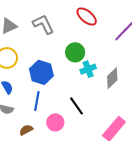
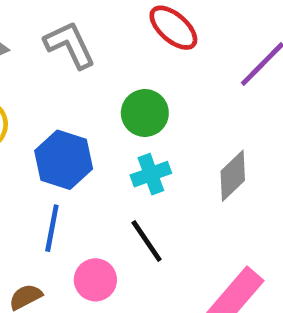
cyan cross: (88, 69) -> (151, 174), moved

